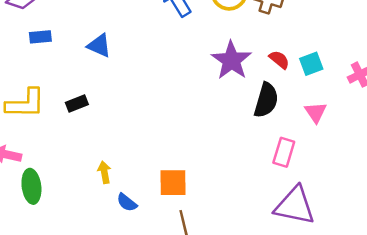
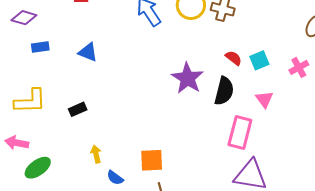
purple star: (231, 60) -> (187, 78), moved
black rectangle: (77, 103) -> (78, 109), moved
pink rectangle: (284, 152) -> (240, 132), size x1.4
green ellipse: (31, 186) -> (38, 168), turned 64

